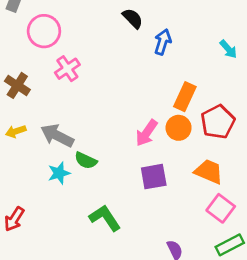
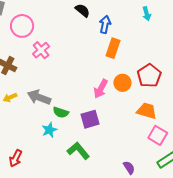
cyan arrow: (228, 49) -> (147, 14), moved, turned 32
orange rectangle: (185, 97) -> (113, 48), moved
cyan star: (59, 173) -> (49, 130), moved
purple square: (154, 177) -> (90, 119), moved

